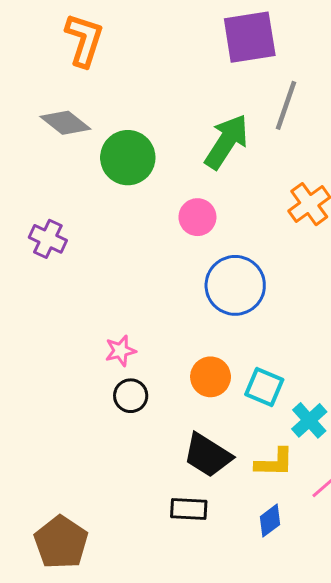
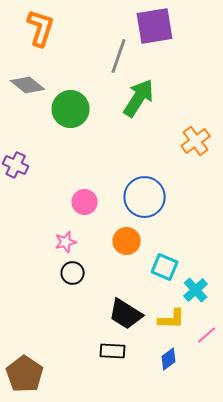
gray line: (286, 105) -> (119, 56), moved
pink circle: (197, 217) -> (85, 202), moved
orange circle: (211, 377) -> (127, 241), moved

